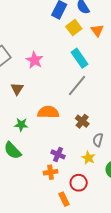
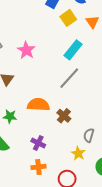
cyan rectangle: (80, 58) -> (73, 50), turned 72
brown cross: (82, 121) -> (64, 116), moved
purple cross: (58, 154) -> (38, 143), moved

